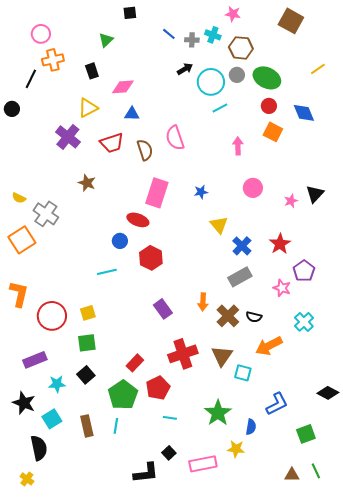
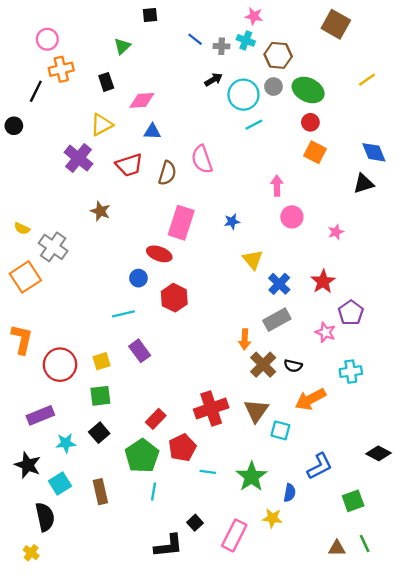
pink star: (233, 14) -> (254, 16), moved
blue diamond: (304, 113) -> (374, 152), moved
pink arrow: (238, 146) -> (277, 186), moved
brown semicircle: (145, 150) -> (167, 173), turned 35
black triangle: (315, 194) -> (363, 183), moved, turned 30
orange arrow: (203, 302) -> (245, 339), moved
purple rectangle: (163, 309) -> (140, 351), moved
cyan cross: (304, 322) -> (351, 372), turned 36
cyan line: (170, 418) -> (208, 472), moved
cyan line: (116, 426) -> (153, 492), moved
pink rectangle: (203, 464) -> (234, 535), turned -52

